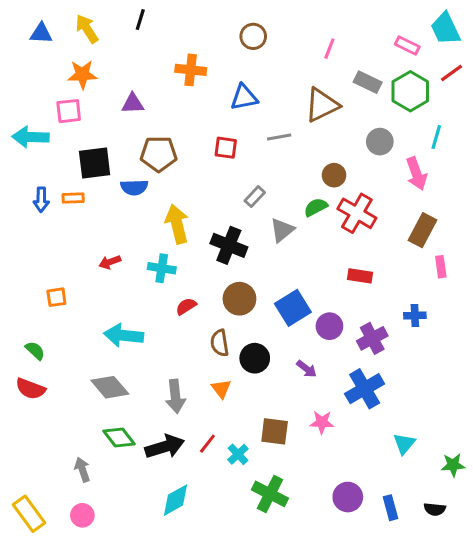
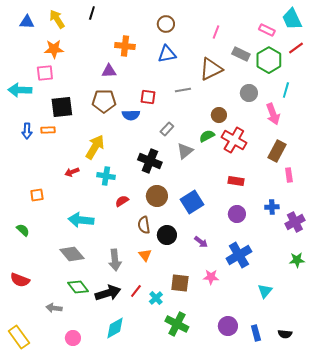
blue triangle: (244, 97) -> (167, 54), moved
purple triangle: (133, 103) -> (109, 71), moved
blue semicircle: (134, 187) -> (131, 115), moved
yellow arrow: (177, 224) -> (95, 147), moved, turned 45
purple circle: (329, 326) -> (237, 214), moved
purple cross: (372, 338) -> (295, 222), moved
red semicircle: (31, 389) -> (20, 280), moved
green star: (453, 465) -> (297, 260), moved
gray arrow: (82, 470) -> (54, 308), turned -63
pink circle: (82, 515) -> (73, 338), moved

